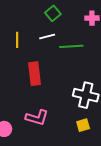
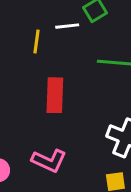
white line: (47, 37) -> (67, 26), moved

